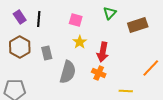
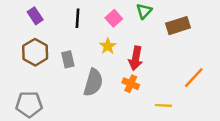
black line: (39, 19) -> (77, 18), moved
pink square: (76, 20) -> (114, 18), moved, turned 32

